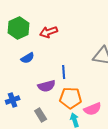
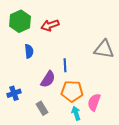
blue semicircle: (28, 58) -> (29, 51), turned -64
purple semicircle: (47, 86) -> (48, 79), turned -42
pink semicircle: (93, 109) -> (94, 102), turned 132

